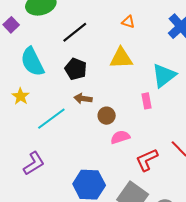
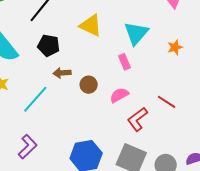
yellow triangle: (121, 58) -> (91, 25), turned 40
pink semicircle: (120, 137) -> (119, 95), moved

